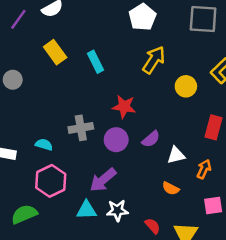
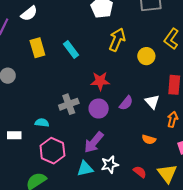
yellow rectangle: (55, 52) -> (37, 48), turned 30
white triangle: (176, 155) -> (152, 102), moved, turned -49

